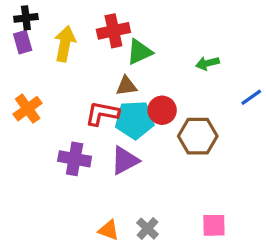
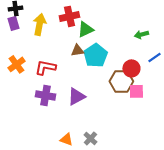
green arrow: (207, 63) -> (141, 34), moved
red circle: (162, 110) -> (131, 68), moved
red L-shape: (102, 113) -> (45, 67), moved
cyan pentagon: (135, 120) -> (95, 55), moved, turned -30
pink square: (214, 225) -> (136, 91), moved

